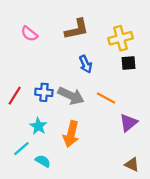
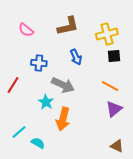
blue cross: (44, 92) -> (39, 63), moved
orange line: (106, 98) -> (110, 86), moved
cyan star: (38, 126) -> (46, 102), moved

